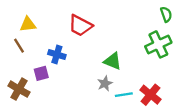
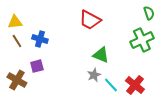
yellow triangle: (28, 24) -> (15, 22), moved
red trapezoid: (80, 26) -> (90, 20), moved
blue cross: (57, 54) -> (40, 39), moved
cyan line: (124, 95) -> (111, 85), turned 56

